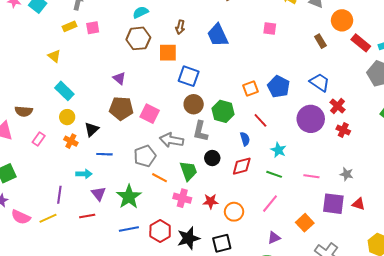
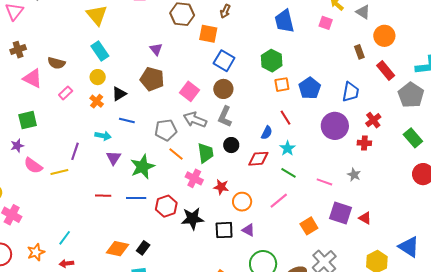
pink square: (270, 29) -> (326, 23), moved
blue trapezoid: (218, 35) -> (284, 21), moved
red rectangle: (361, 43) -> (386, 70), moved
yellow triangle: (54, 56) -> (97, 15), size x1.6
blue trapezoid: (320, 82) -> (351, 92), turned 55
red cross: (338, 106) -> (373, 120), moved
green hexagon: (223, 111) -> (272, 61), moved
pink square: (150, 114) -> (190, 91), moved
red cross: (343, 130) -> (364, 143), turned -32
blue semicircle: (245, 139) -> (267, 133), turned 32
cyan star: (278, 150) -> (287, 148), moved
gray star: (347, 174) -> (354, 175), moved
red line: (87, 216) -> (103, 196), moved
purple triangle: (274, 238) -> (248, 230), moved, turned 40

